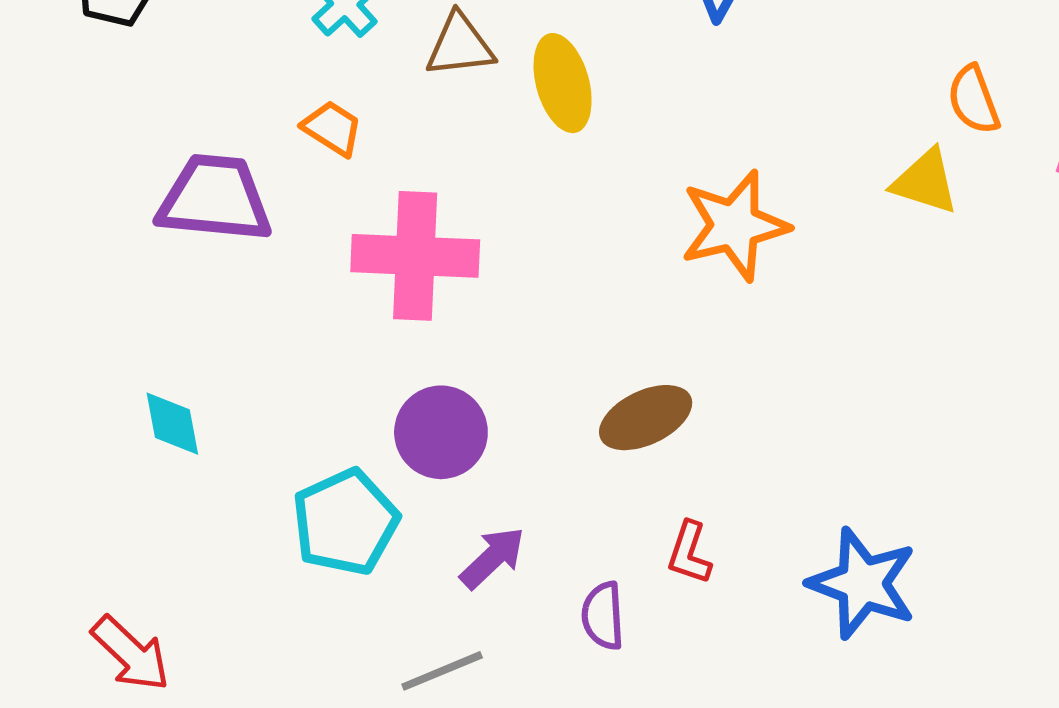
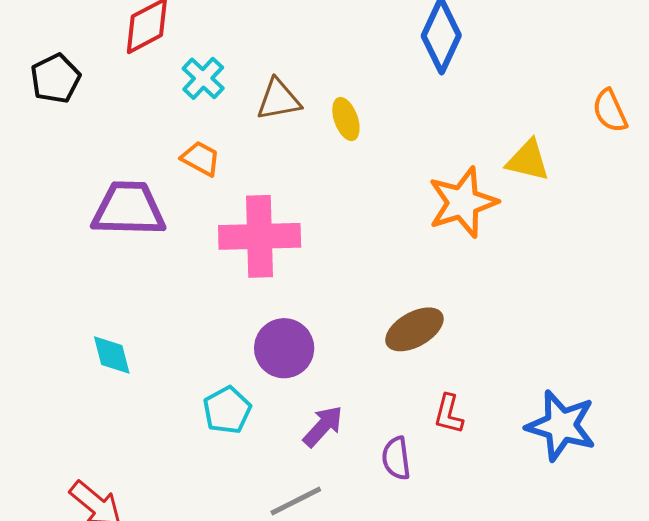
yellow ellipse: (563, 83) -> (346, 119), size x0.7
yellow triangle: (925, 182) -> (528, 160), moved
cyan pentagon: (345, 522) -> (227, 410), size x0.7

